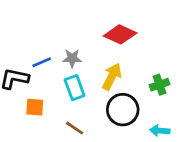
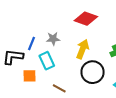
blue line: (42, 62) -> (31, 43), turned -40
cyan rectangle: (75, 88) -> (47, 61), moved

